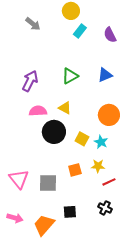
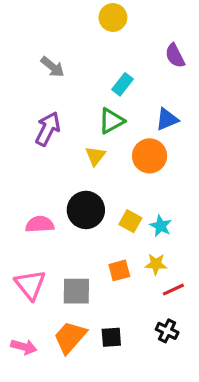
gray arrow: (33, 24) -> (52, 67), moved
cyan rectangle: (80, 31) -> (122, 84), moved
yellow triangle: (65, 108) -> (95, 156), moved, turned 40
pink semicircle: (38, 111) -> (40, 224), moved
orange circle: (109, 115) -> (150, 156), moved
orange trapezoid: (44, 225) -> (70, 337), moved

